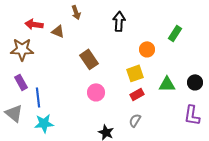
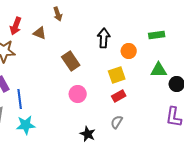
black arrow: (119, 21) -> (104, 38), moved
red arrow: (34, 24) -> (16, 26), turned -78
green rectangle: (175, 33) -> (157, 35), turned 49
green triangle: (167, 84) -> (159, 70), moved

